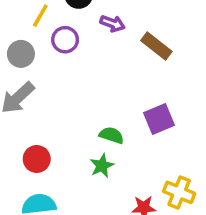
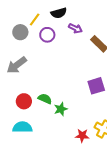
gray circle: (21, 54) -> (20, 32), moved
green semicircle: (111, 135) -> (45, 99), moved

